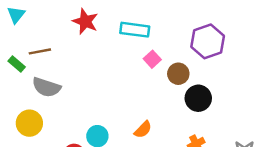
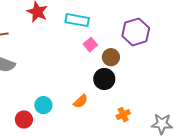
black circle: (198, 98) -> (104, 79), moved

